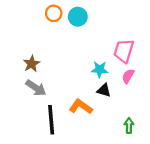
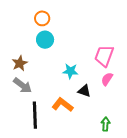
cyan circle: (78, 17) -> (45, 40), moved
cyan star: (100, 69) -> (70, 71), moved

